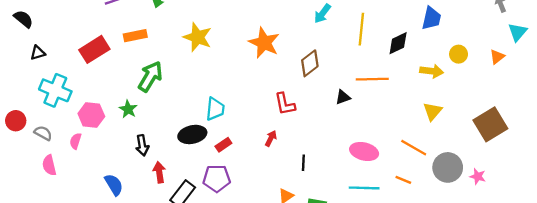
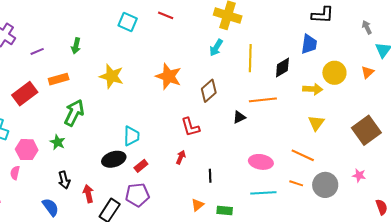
yellow circle: (459, 54) -> (334, 73), size x1.5
black arrow: (142, 145) -> (64, 180), moved
gray circle: (448, 167) -> (325, 185), moved

